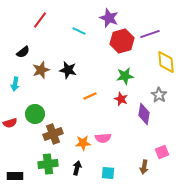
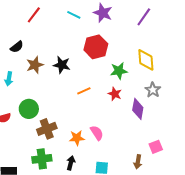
cyan line: (79, 31) -> (74, 15), moved
purple line: (150, 34) -> (144, 17), moved, turned -36
red hexagon: (122, 41) -> (96, 47), moved
yellow diamond: (166, 62) -> (146, 60), moved
pink semicircle: (103, 138) -> (97, 133), turned -119

